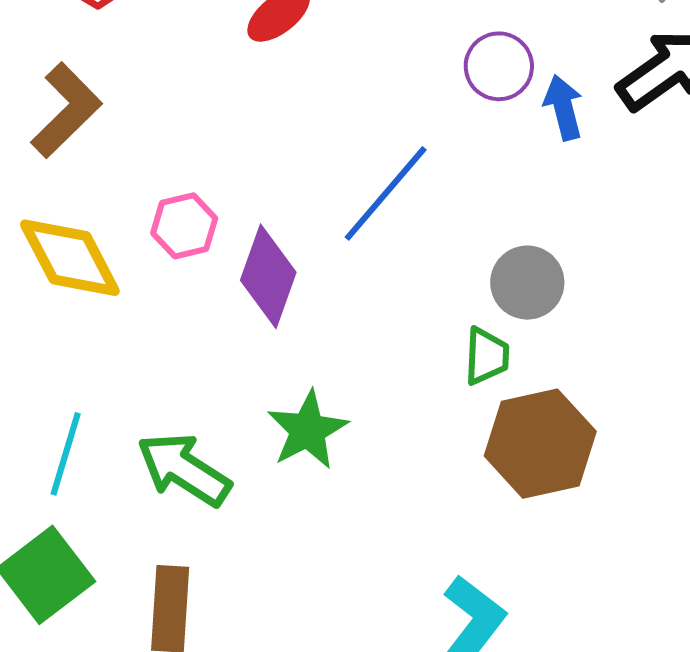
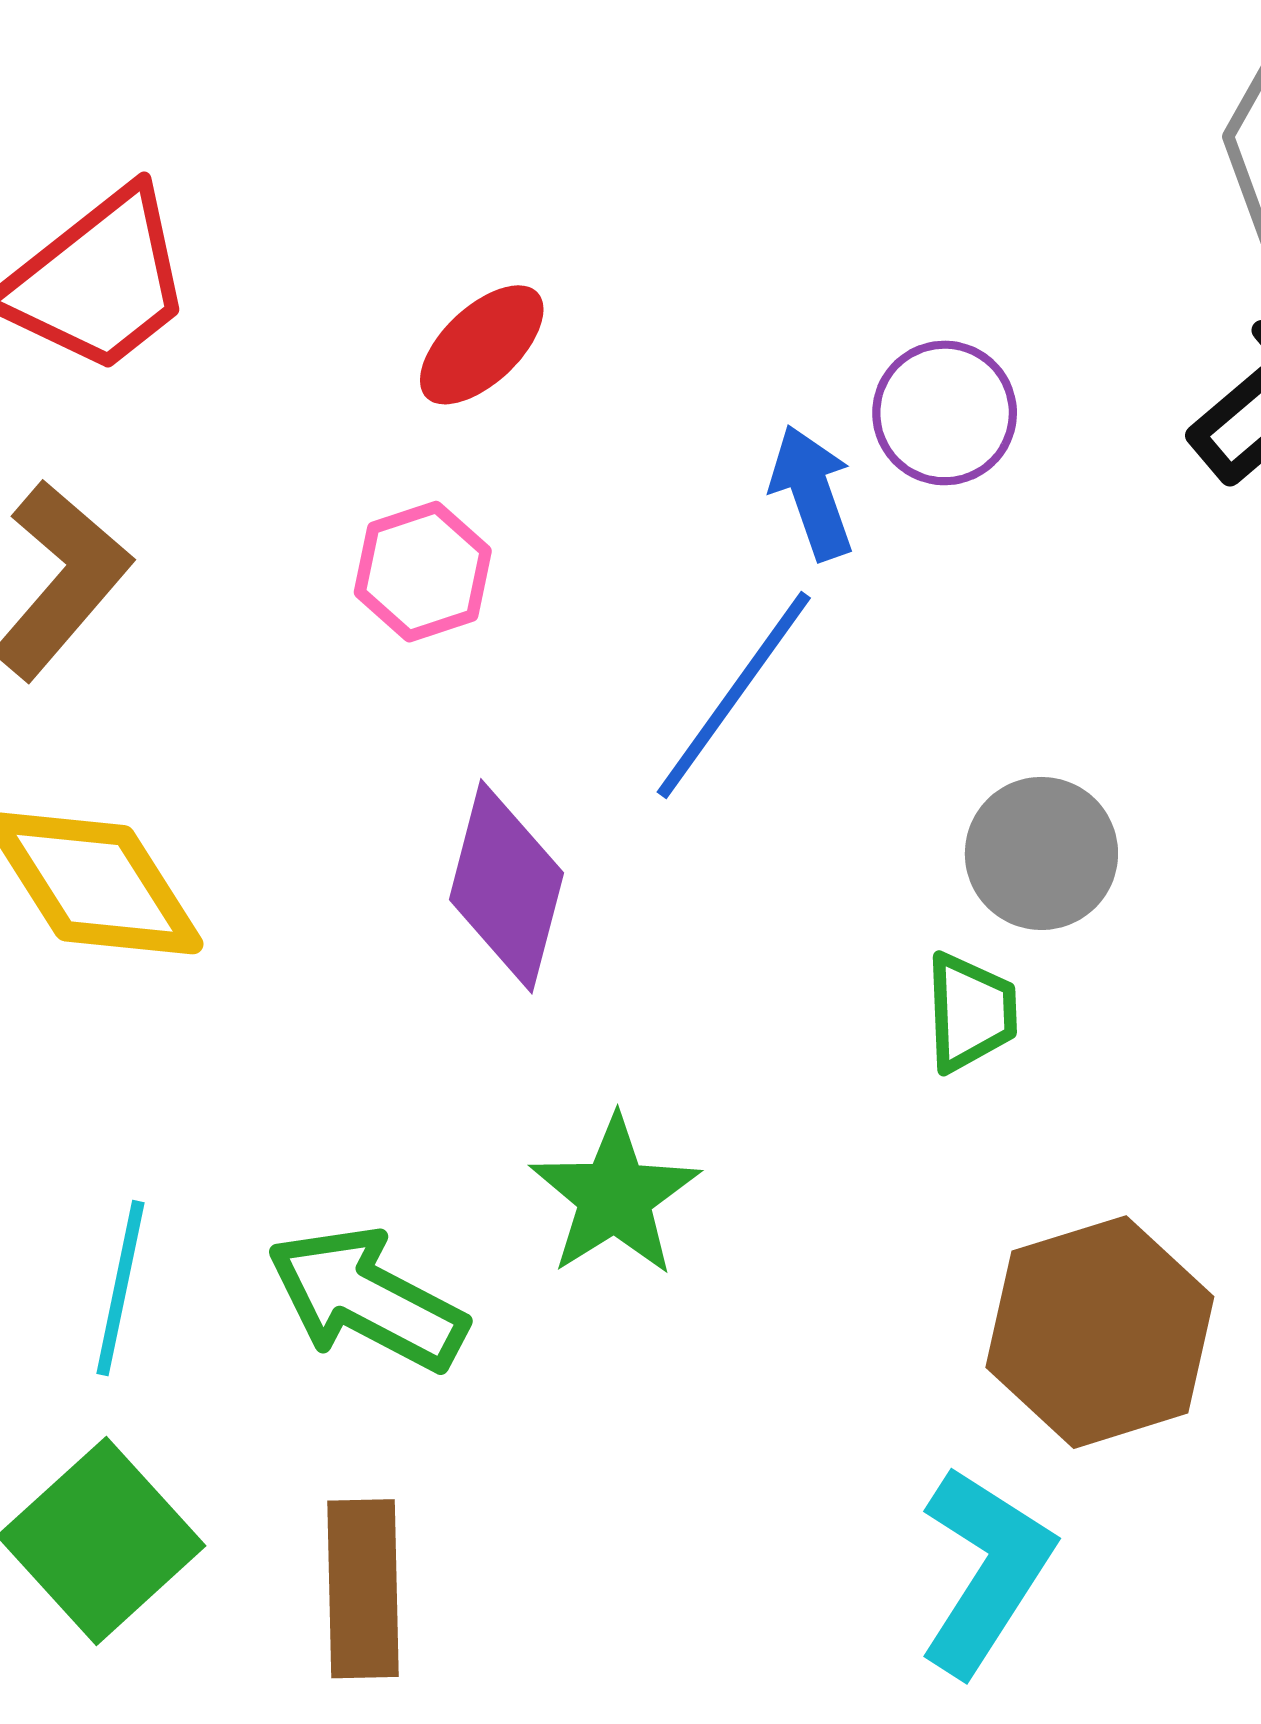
blue arrow: (563, 107) -> (812, 493), moved
pink hexagon: (184, 226) -> (423, 572), moved
brown hexagon: (540, 444) -> (1100, 1332), moved

